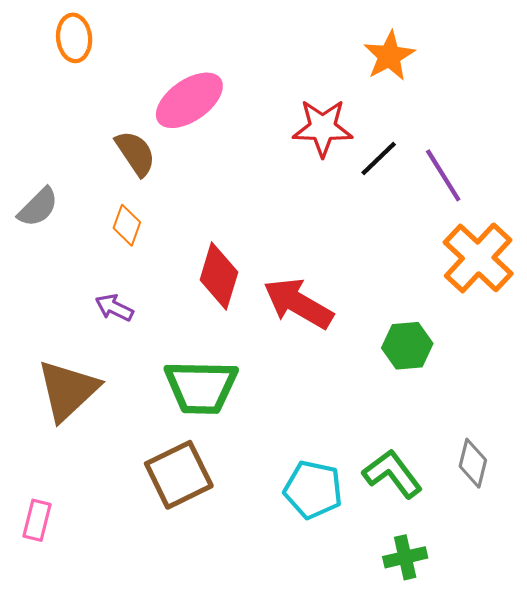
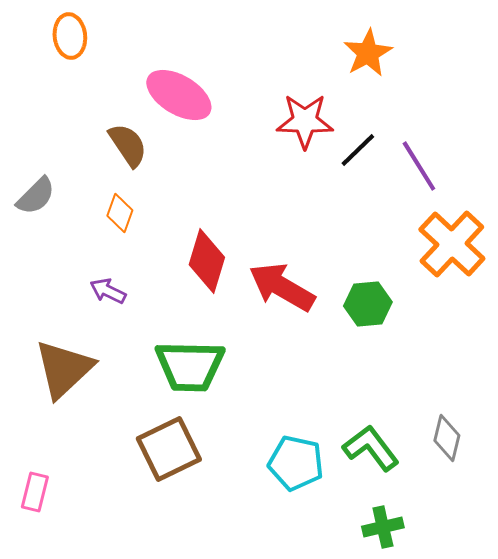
pink ellipse: (189, 100) -> (179, 95), turned 66
green hexagon: (407, 346) -> (368, 304), moved

